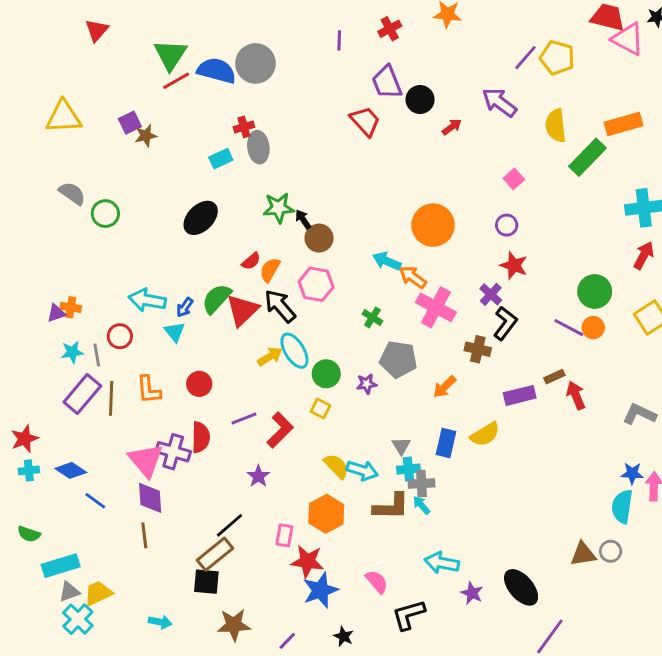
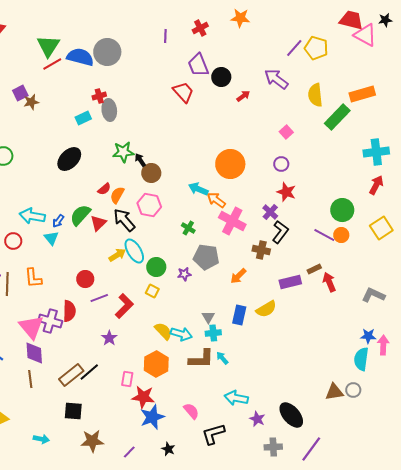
red triangle: (242, 310) -> (98, 223), size x0.7
red circle: (199, 384) -> (85, 279), moved
gray cross: (421, 483) -> (273, 447), moved
brown rectangle: (215, 554) -> (71, 375), moved

